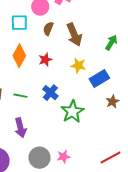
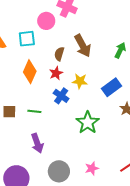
brown semicircle: (48, 29) -> (59, 54), moved
yellow star: (78, 66) -> (80, 81), moved
blue cross: (50, 93) -> (61, 96), moved
pink star: (63, 157) -> (92, 168), moved

